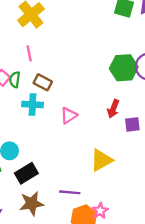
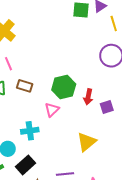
green hexagon: (124, 68) -> (64, 87), moved
cyan cross: (33, 104) -> (30, 131), moved

